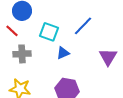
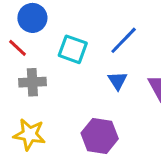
blue triangle: (63, 53) -> (118, 81), moved, turned -40

